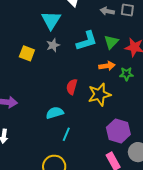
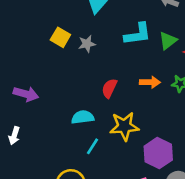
gray star: (53, 45) -> (87, 44), moved
orange arrow: (107, 66) -> (150, 82), moved
yellow star: (99, 94) -> (124, 126), moved

